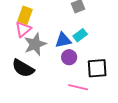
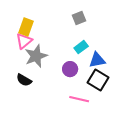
blue triangle: (63, 40) -> (97, 60), moved
black semicircle: (23, 68) -> (24, 80), size x0.7
black square: (97, 68) -> (98, 80), turned 35

